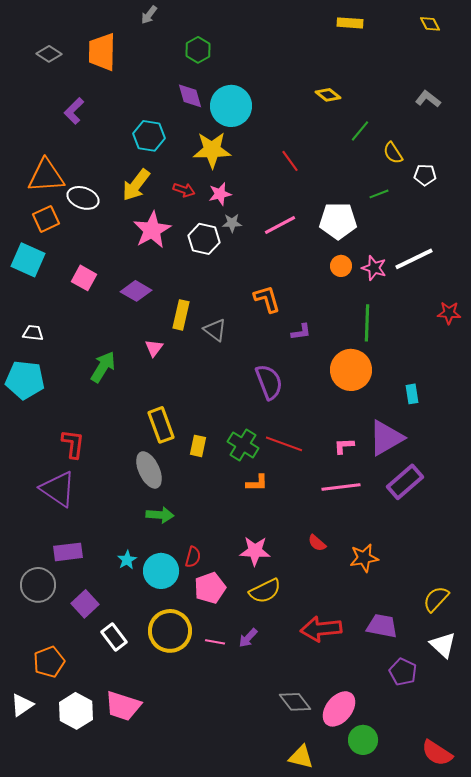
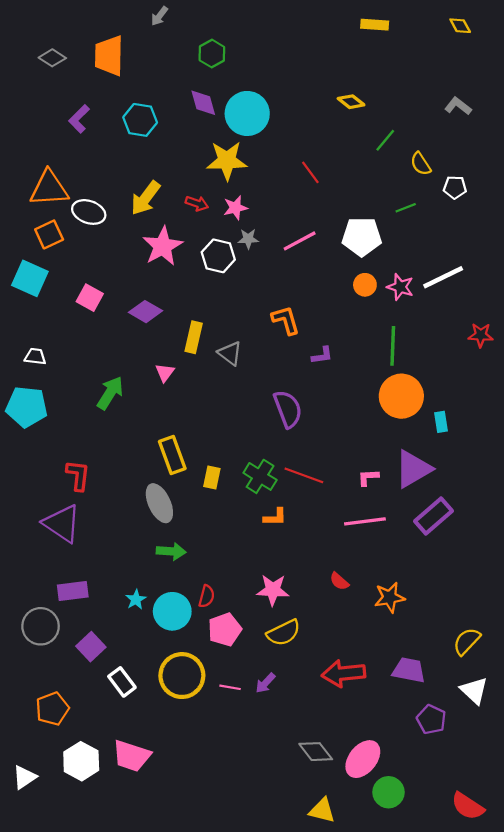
cyan hexagon: (149, 136) -> (140, 120), moved
orange circle: (351, 370) -> (401, 396), moved
white triangle: (22, 705) -> (24, 777), moved

